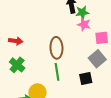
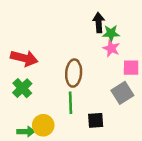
red arrow: (16, 41) -> (24, 58), size x1.5
black square: (86, 79) -> (96, 120), moved

